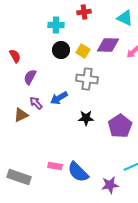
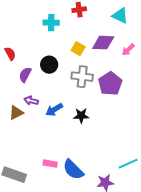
black circle: (61, 50) -> (49, 65), moved
blue arrow: (59, 98) -> (54, 110), moved
purple arrow: (36, 103) -> (31, 101), turned -32
purple pentagon: (120, 126) -> (110, 84), moved

